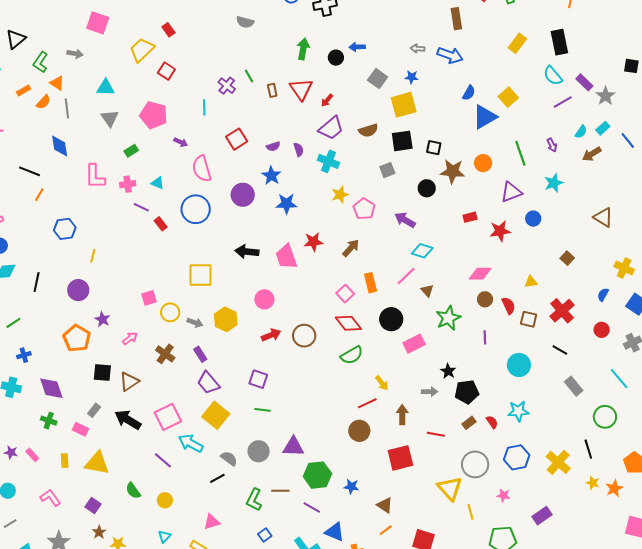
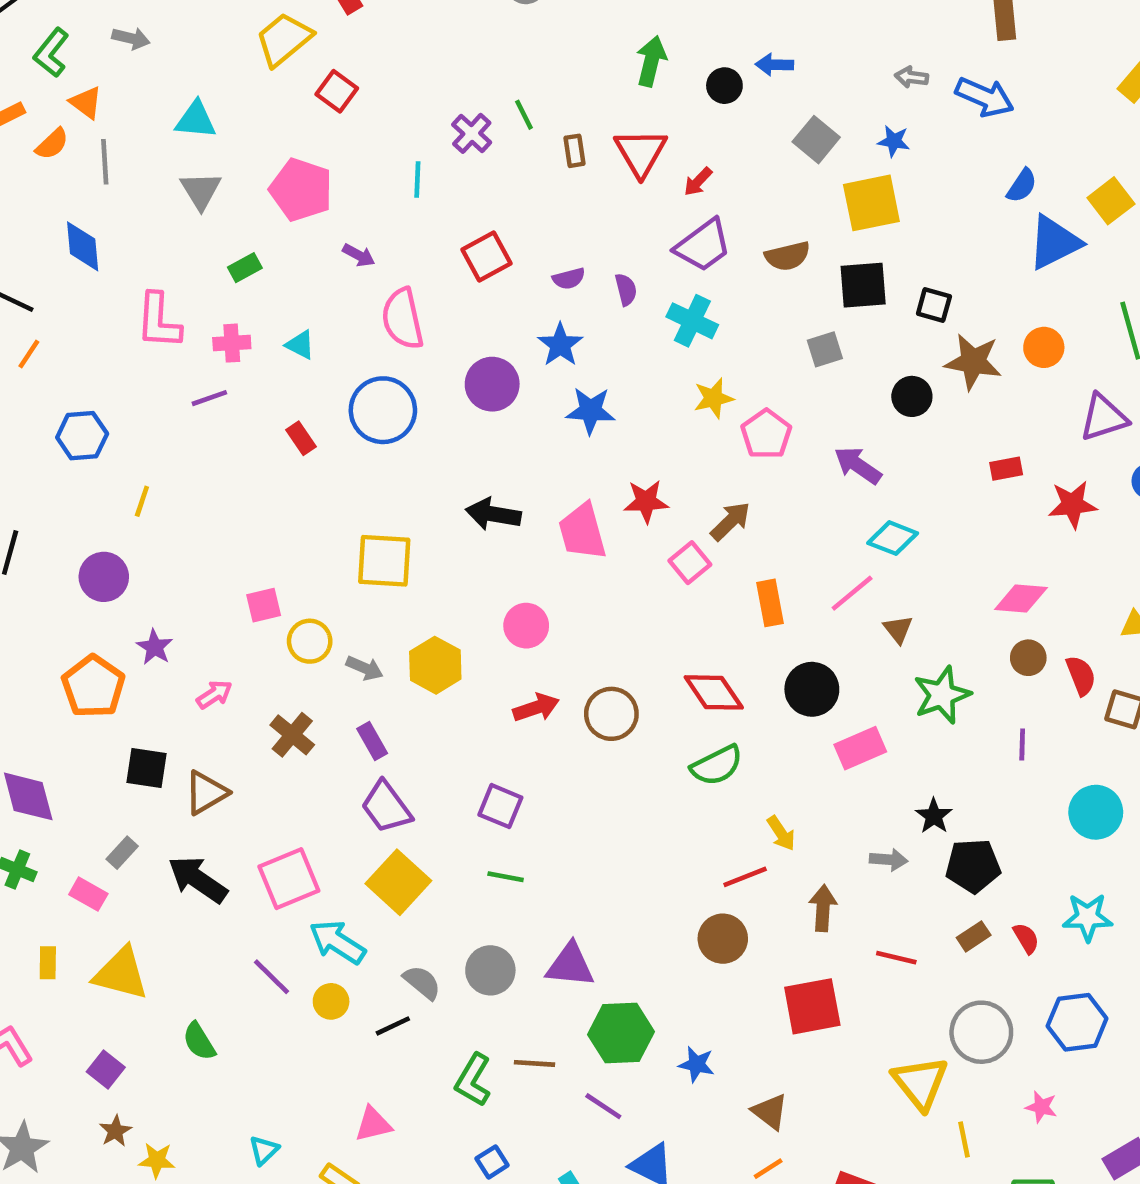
purple line: (141, 207) -> (209, 398), moved, turned -49
pink square: (345, 294) -> (690, 563), moved
yellow circle: (165, 500) -> (331, 1001), moved

